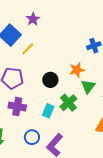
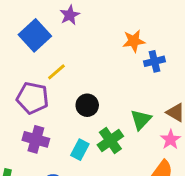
yellow line: (28, 49) -> (56, 72), moved
orange star: (77, 70) -> (134, 41), moved

